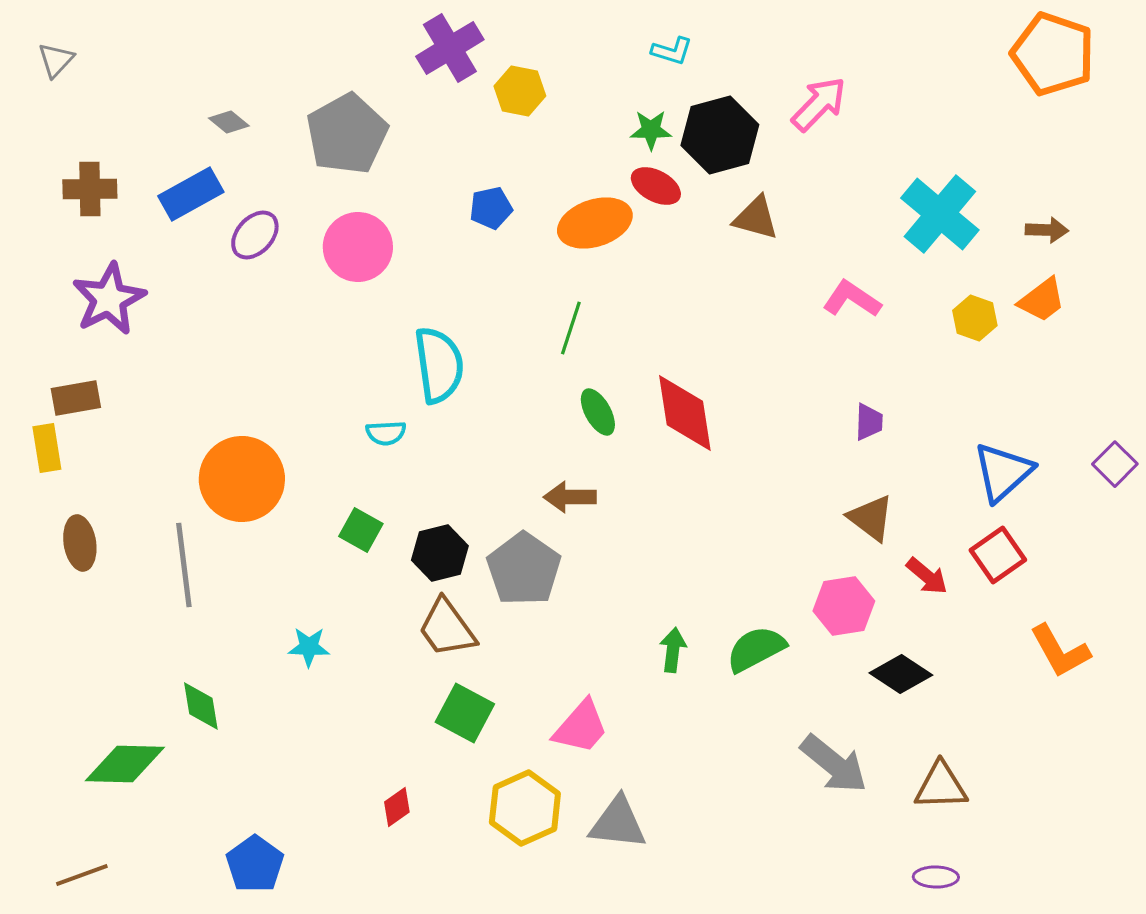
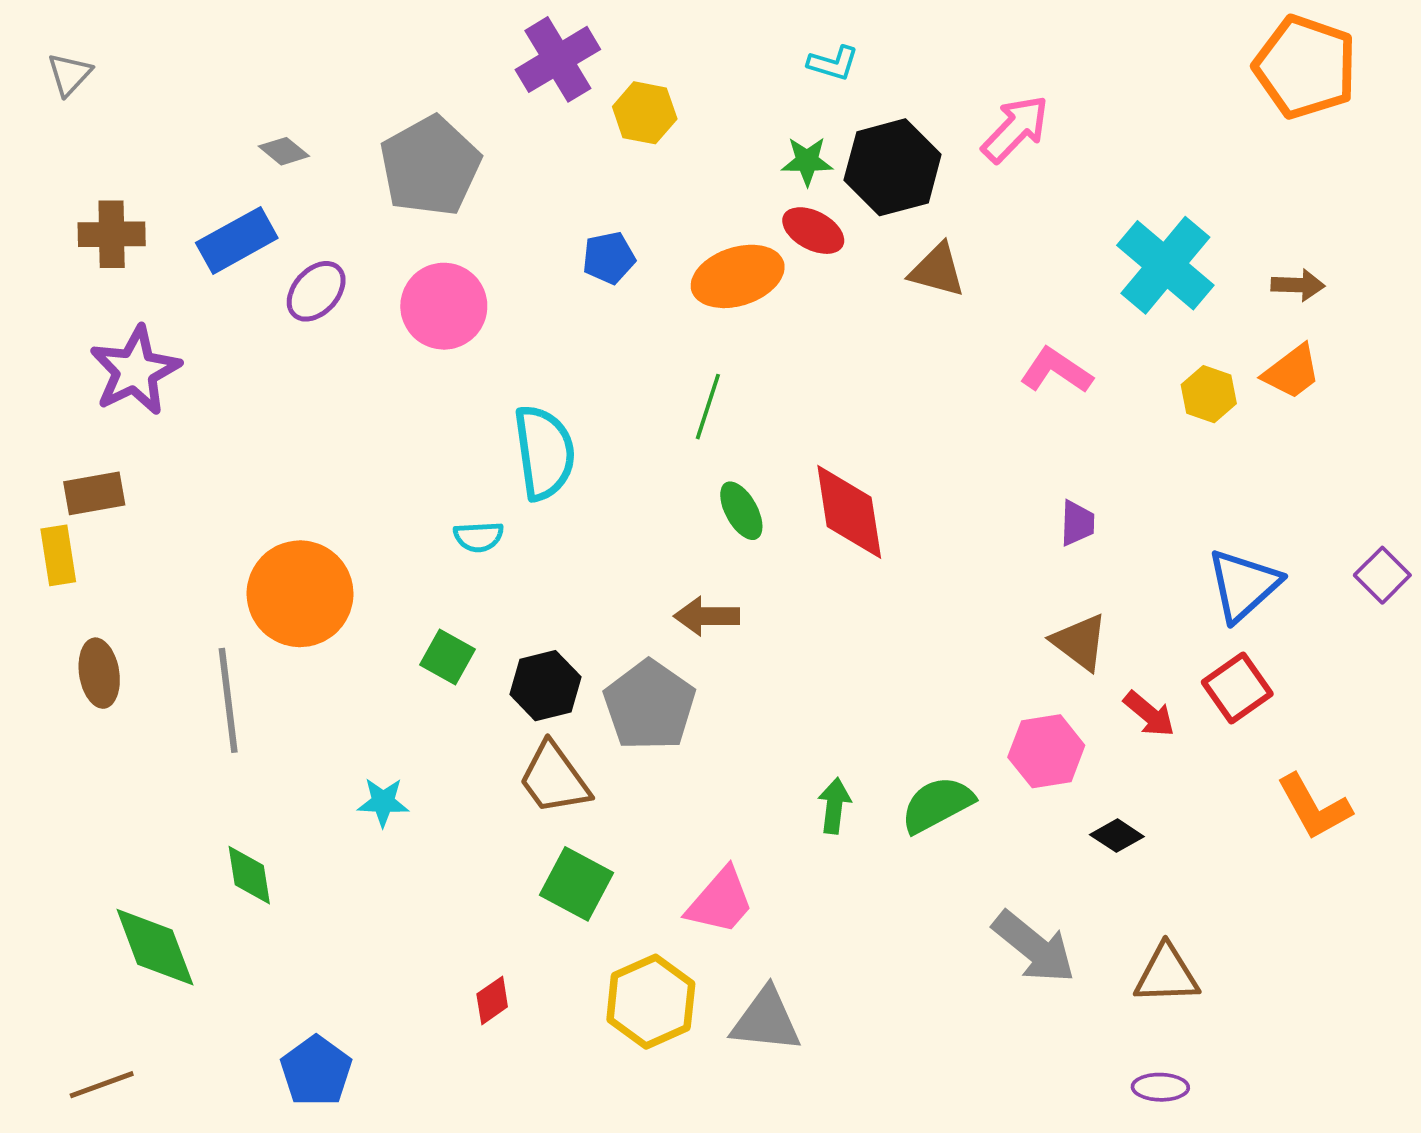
black diamond: (901, 674) -> (1117, 836), size x0.7
green diamond: (125, 764) -> (155, 947), turned 68

